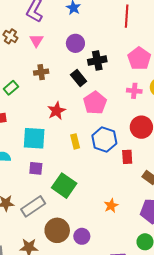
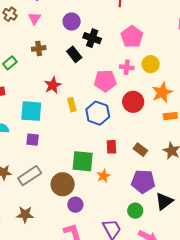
black cross: (97, 61) -> (92, 38), turned 30
pink pentagon: (95, 103) -> (105, 81), moved, turned 30
yellow rectangle: (75, 141) -> (72, 105), moved
red rectangle: (127, 157) -> (111, 147), moved
green square: (64, 186) -> (83, 161), moved, turned -30
brown circle: (57, 230) -> (63, 184), moved

